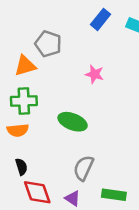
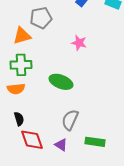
gray pentagon: (48, 44) -> (41, 18), turned -30

